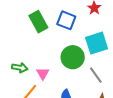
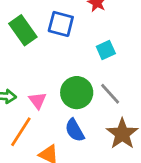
cyan square: (97, 43) -> (106, 50), size x0.6
green circle: (73, 57) -> (77, 93), moved

